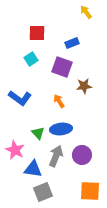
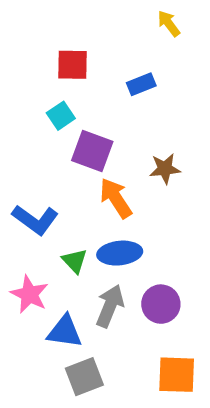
purple square: (62, 67) -> (92, 151), moved
blue L-shape: (20, 98) -> (35, 220), moved
orange arrow: (59, 101) -> (116, 198), size x1.5

